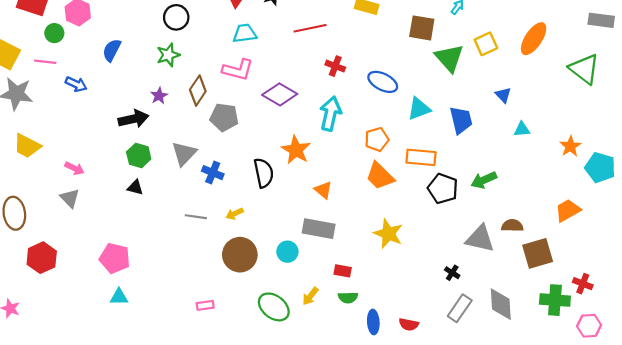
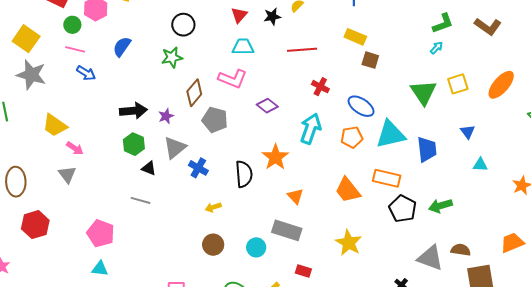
brown square: (422, 28) -> (370, 60), moved, size x0.7
pink line: (45, 62) -> (75, 49), moved
purple diamond: (280, 94) -> (267, 106), size x0.7
purple star: (159, 96) -> (166, 116), moved
cyan triangle: (419, 109) -> (391, 134), size x1.4
orange pentagon: (377, 139) -> (352, 137), moved
yellow trapezoid: (27, 146) -> (55, 125), moved
black triangle: (135, 188) -> (149, 168), moved
gray line: (196, 217) -> (140, 200), moved
brown circle: (240, 255) -> (213, 245), size x0.7

